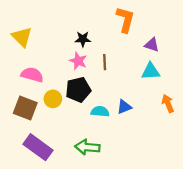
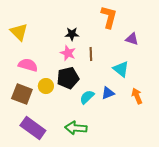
cyan triangle: (151, 71) -> (121, 69), moved, turned 42
orange arrow: (168, 103) -> (137, 96), moved
cyan semicircle: (100, 112) -> (87, 97), turned -49

